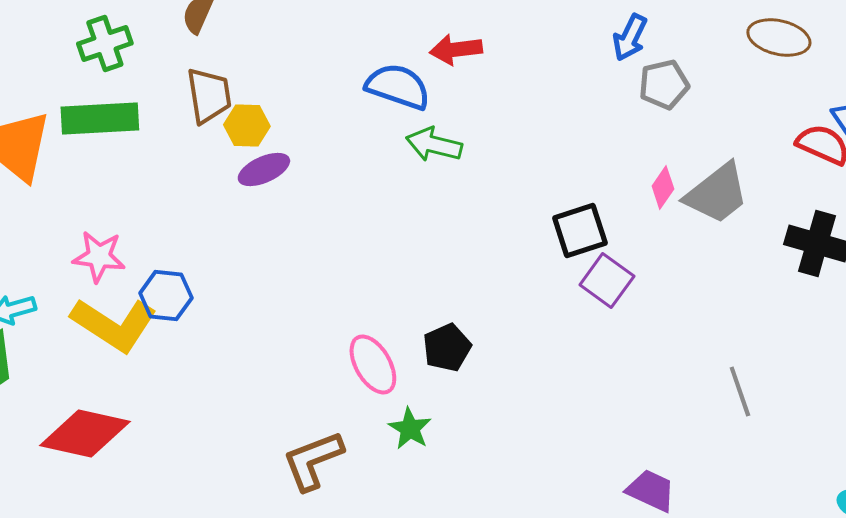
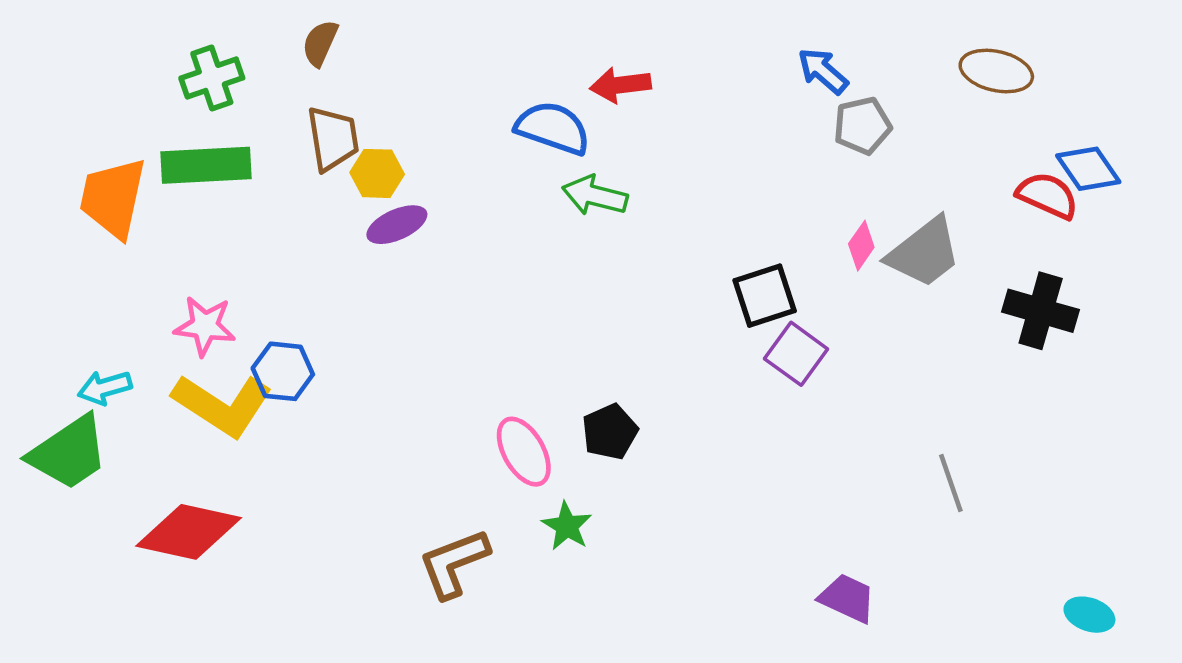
blue arrow: (630, 38) -> (823, 71), turned 105

